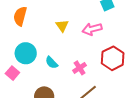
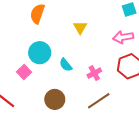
pink arrow: (92, 29) -> (123, 37), moved

